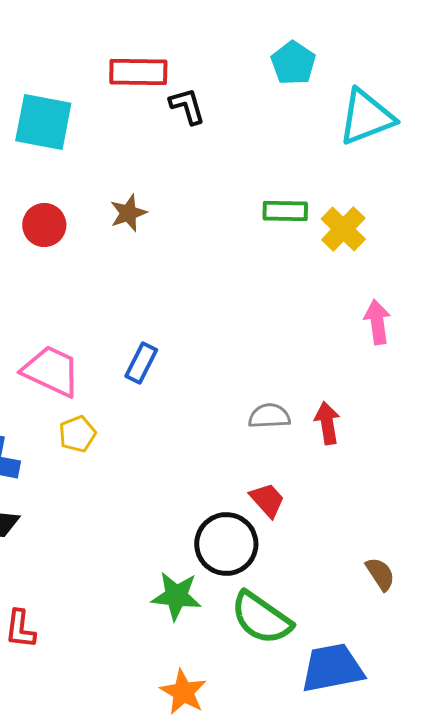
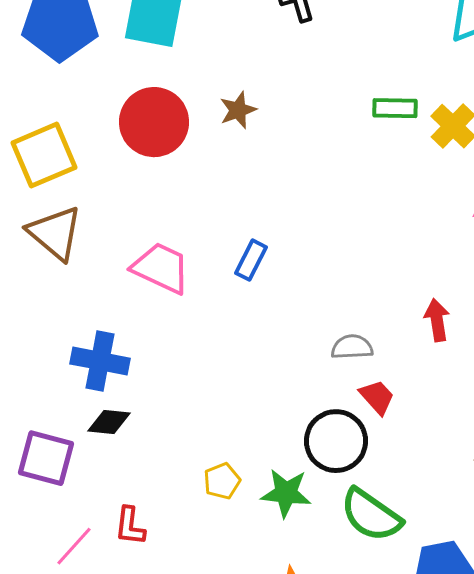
red circle: (44, 225) -> (154, 122), size x1.6
gray semicircle: (269, 416) -> (352, 347), moved
yellow pentagon: (77, 434) -> (222, 481), moved

